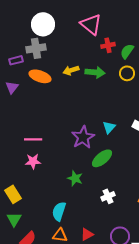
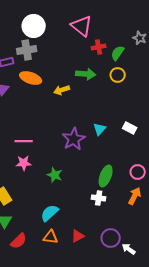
yellow arrow: (71, 70) -> (62, 90), moved
green ellipse: (102, 158) -> (106, 176), moved, turned -30
green star: (75, 178) -> (55, 175), moved
white cross: (108, 196) -> (99, 198), turned 32
cyan semicircle: (59, 211) -> (50, 213), turned 30

